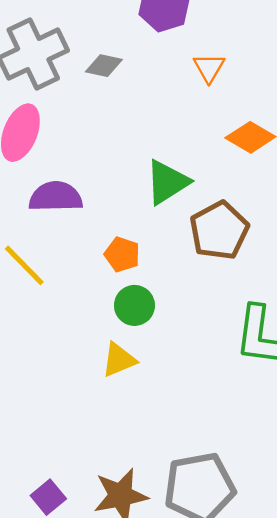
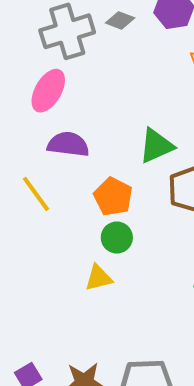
gray diamond: (104, 66) -> (120, 20), moved
orange pentagon: (122, 254) -> (113, 197), size x1.4

